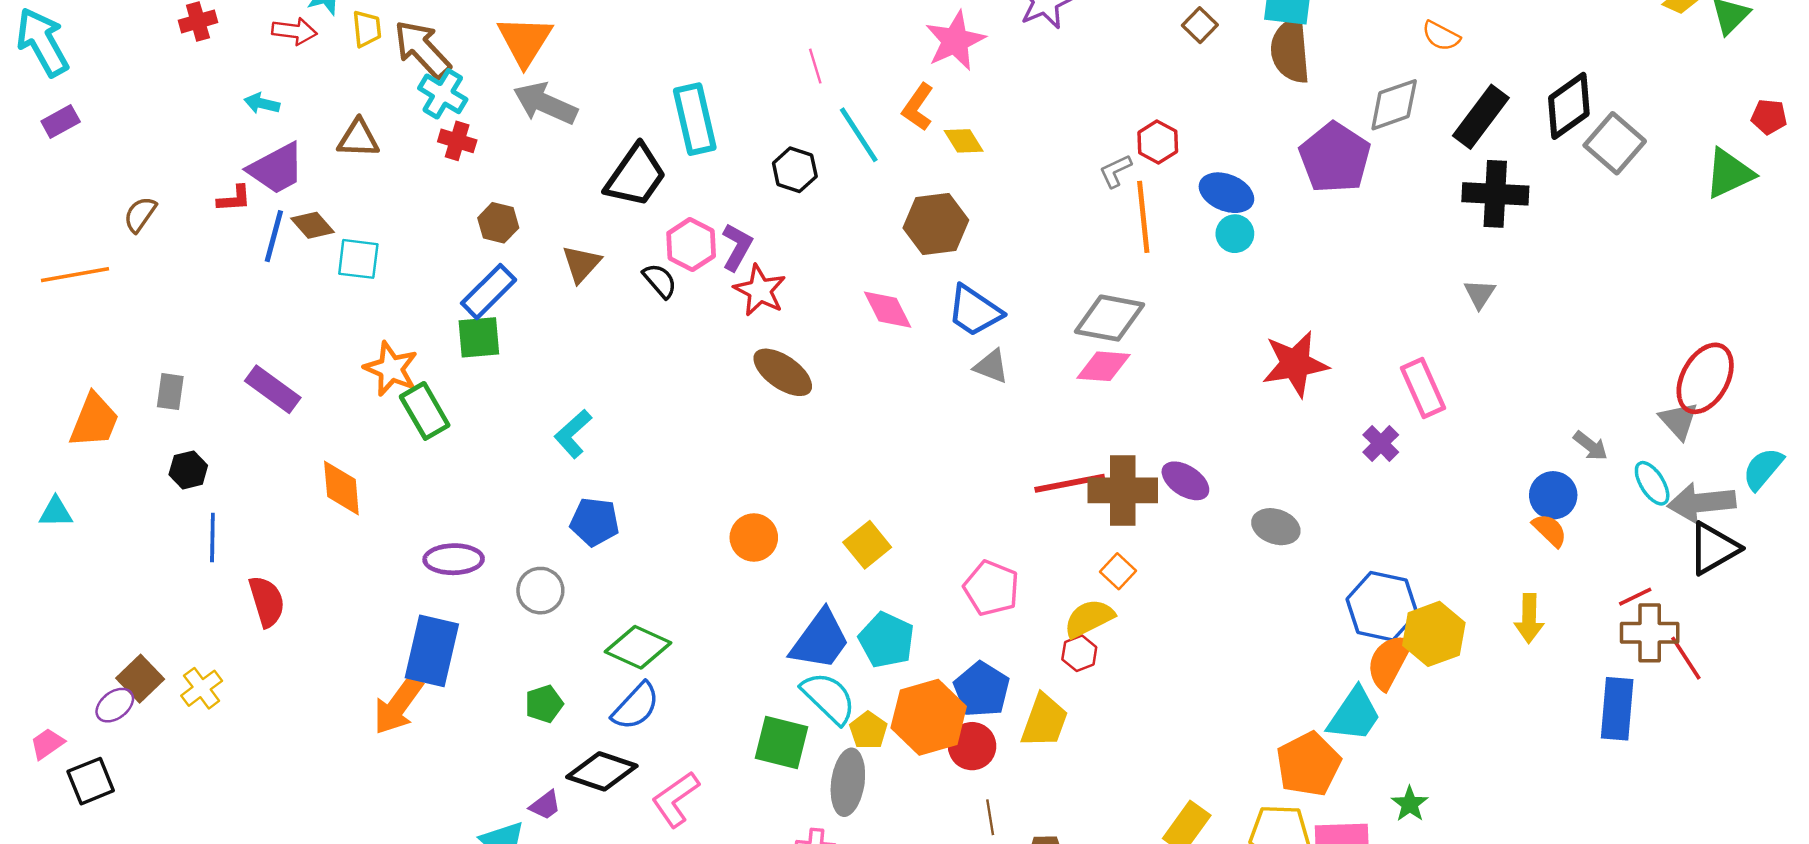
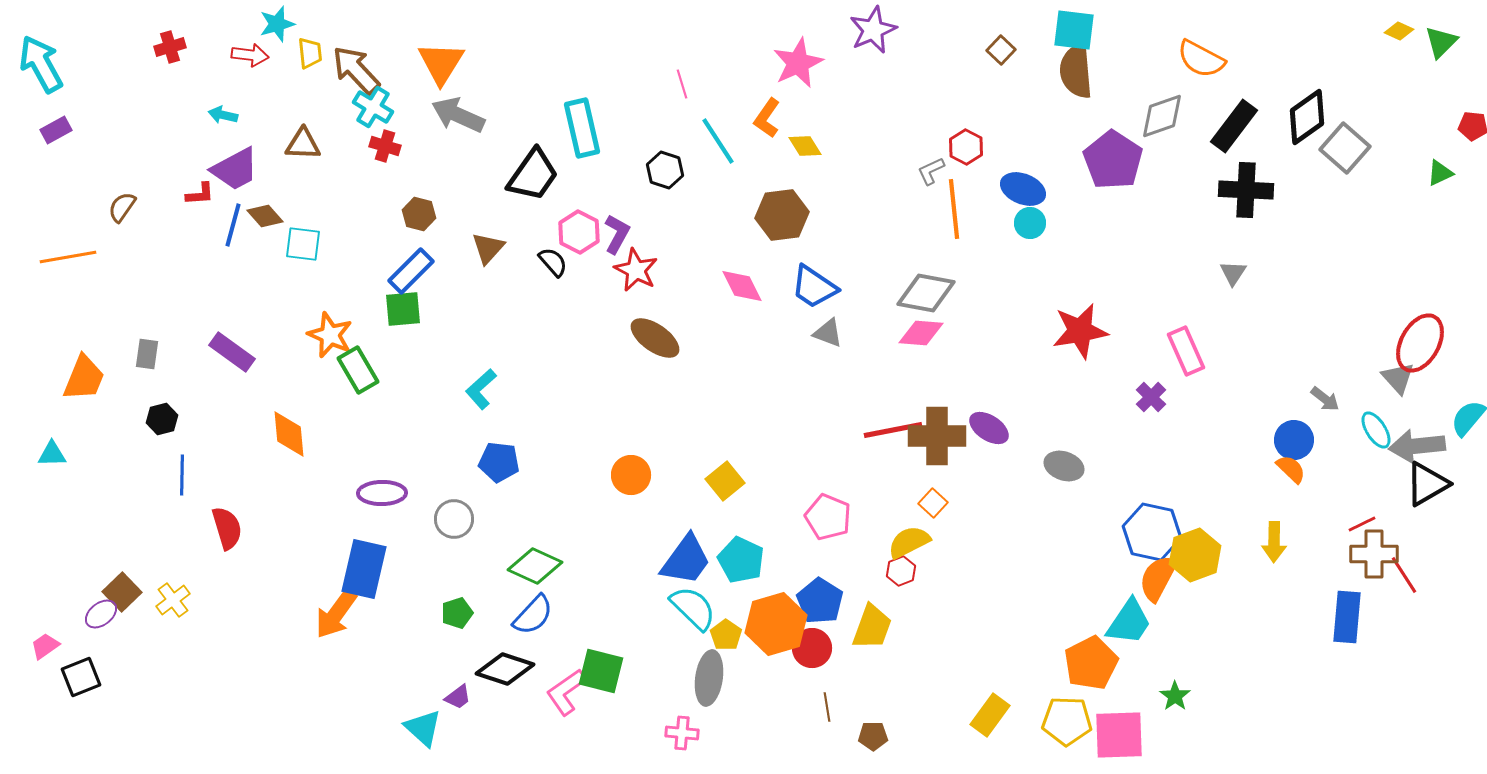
orange semicircle: (1441, 36) -> (1201, 59), size x1.5
green triangle: (1729, 173) -> (1440, 173), size x0.6
green square: (782, 742) -> (601, 671), moved

